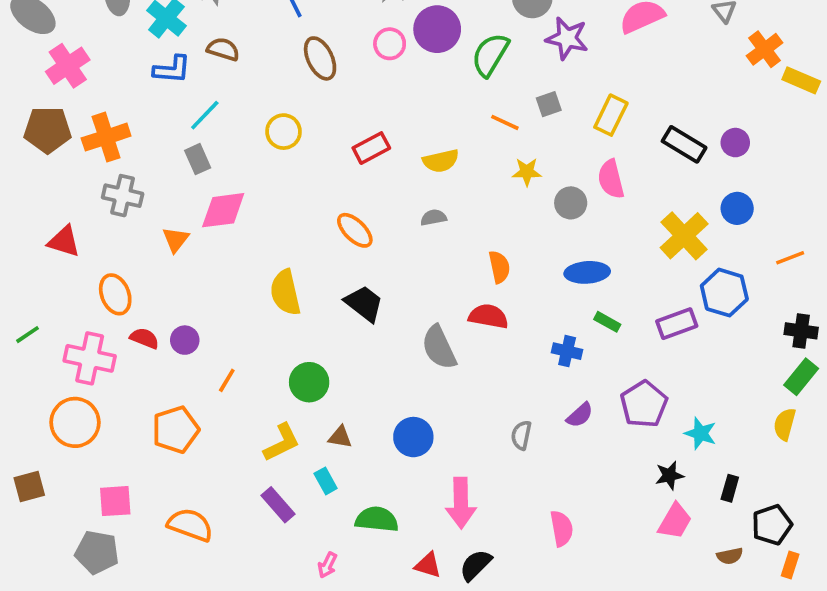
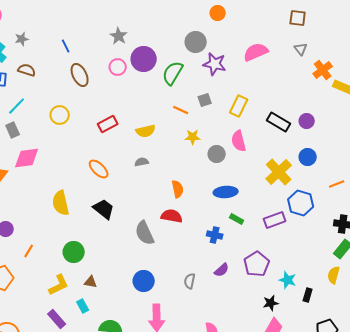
blue circle: (413, 437) -> (144, 281), moved
black rectangle: (730, 488) -> (308, 295), moved

